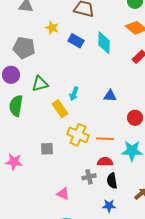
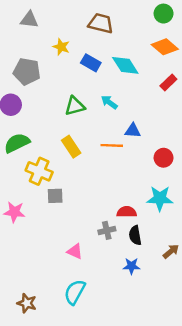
cyan diamond: (104, 43) -> (125, 65), turned -35
green triangle: (40, 84) -> (75, 106), moved
cyan arrow: (74, 94) -> (109, 102), moved, turned 104
green semicircle: (16, 106) -> (17, 143), turned 55
yellow cross: (78, 135) -> (39, 171), moved
orange line: (105, 139) -> (112, 145), moved

